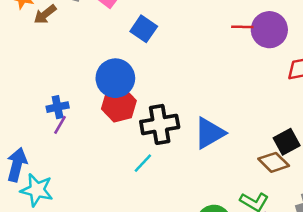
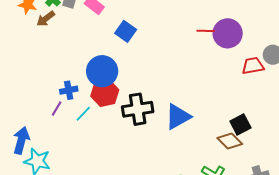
blue cross: (58, 107) -> (69, 90), moved
cyan line: (143, 163) -> (83, 114), moved

